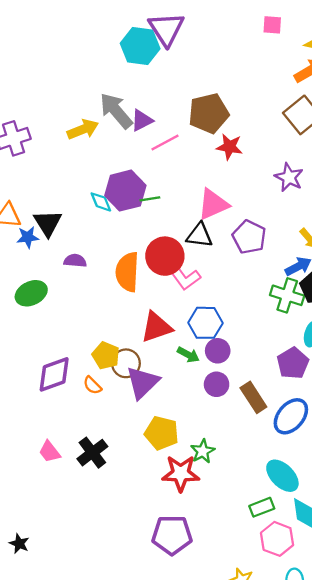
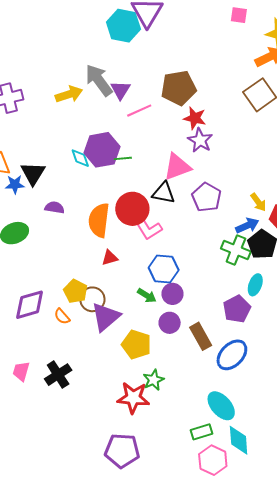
purple triangle: (142, 120) -> (120, 90), turned -35
purple star: (289, 177) -> (200, 140), moved
red triangle: (156, 327) -> (110, 258), moved, size x0.6
yellow pentagon: (162, 433) -> (136, 344), moved
pink trapezoid: (50, 452) -> (21, 371), turned 50

